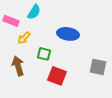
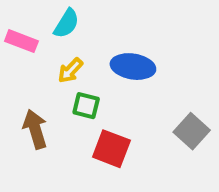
yellow arrow: (24, 38) -> (70, 70), moved
gray square: (98, 67) -> (192, 131), turned 30

